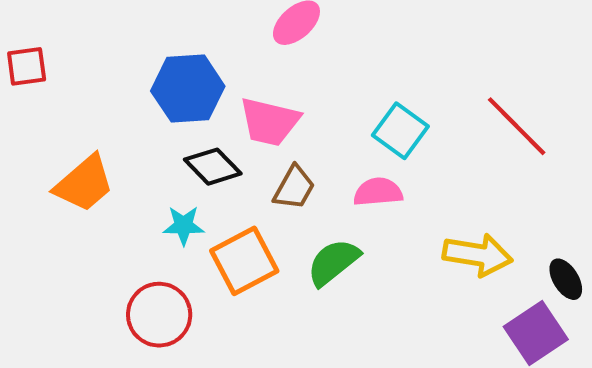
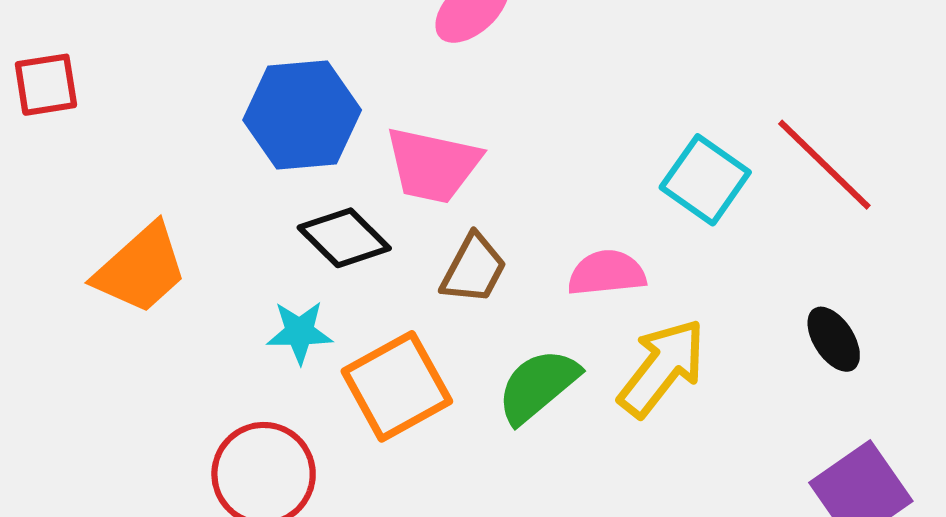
cyan square: (400, 131) -> (705, 180), moved
yellow arrow: (478, 255) -> (662, 368), moved, turned -60
black ellipse: (566, 279) -> (834, 339), moved

